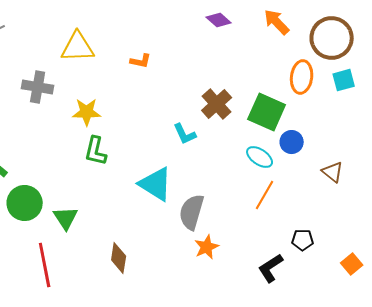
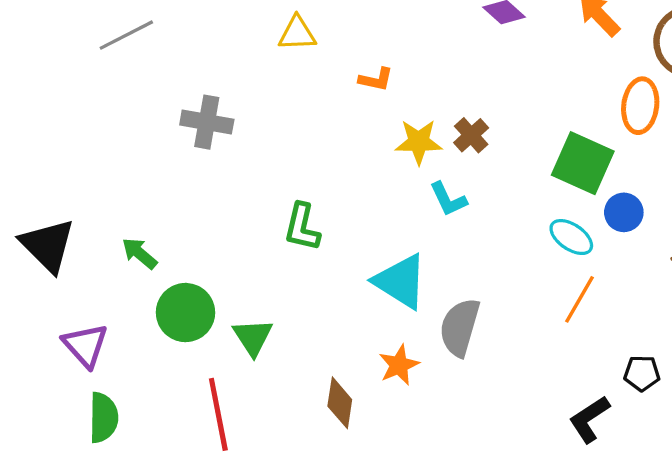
yellow triangle: (78, 47) -> (297, 33), moved, size x0.7
brown cross: (217, 104) -> (471, 135), moved, size x0.7
yellow star: (87, 112) -> (419, 142), moved
orange star: (207, 247) -> (399, 365), moved

